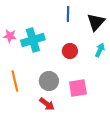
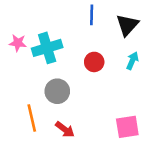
orange line: (15, 81) -> (32, 118), moved
gray circle: (49, 81) -> (57, 91), moved
pink square: (78, 88) -> (127, 127), moved

